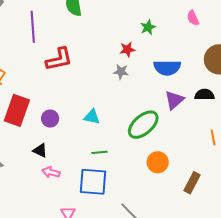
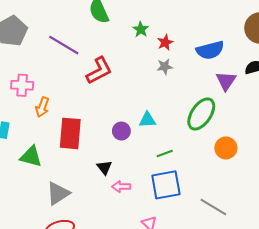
purple line: (33, 27) -> (64, 45), turned -40
green star: (148, 27) -> (141, 29), moved
purple circle: (50, 119) -> (121, 131), moved
black triangle: (40, 150) -> (104, 167), turned 42

